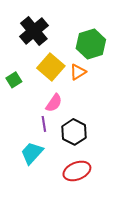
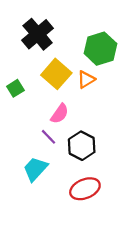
purple line: (44, 124) -> (49, 137), turned -35

